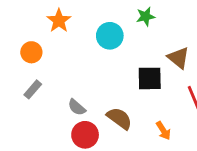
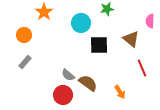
black square: (150, 78) -> (99, 45), moved
gray semicircle: (77, 107) -> (68, 75), moved

